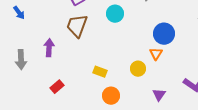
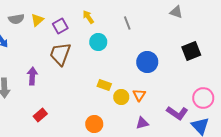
orange triangle: (156, 54) -> (139, 95), moved
yellow rectangle: (100, 72) -> (104, 85), moved
purple triangle: (159, 95) -> (142, 123), turned 40

